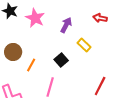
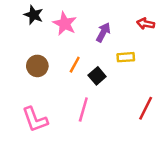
yellow rectangle: (84, 45) -> (126, 57), turned -48
orange line: (31, 65) -> (75, 65), moved

